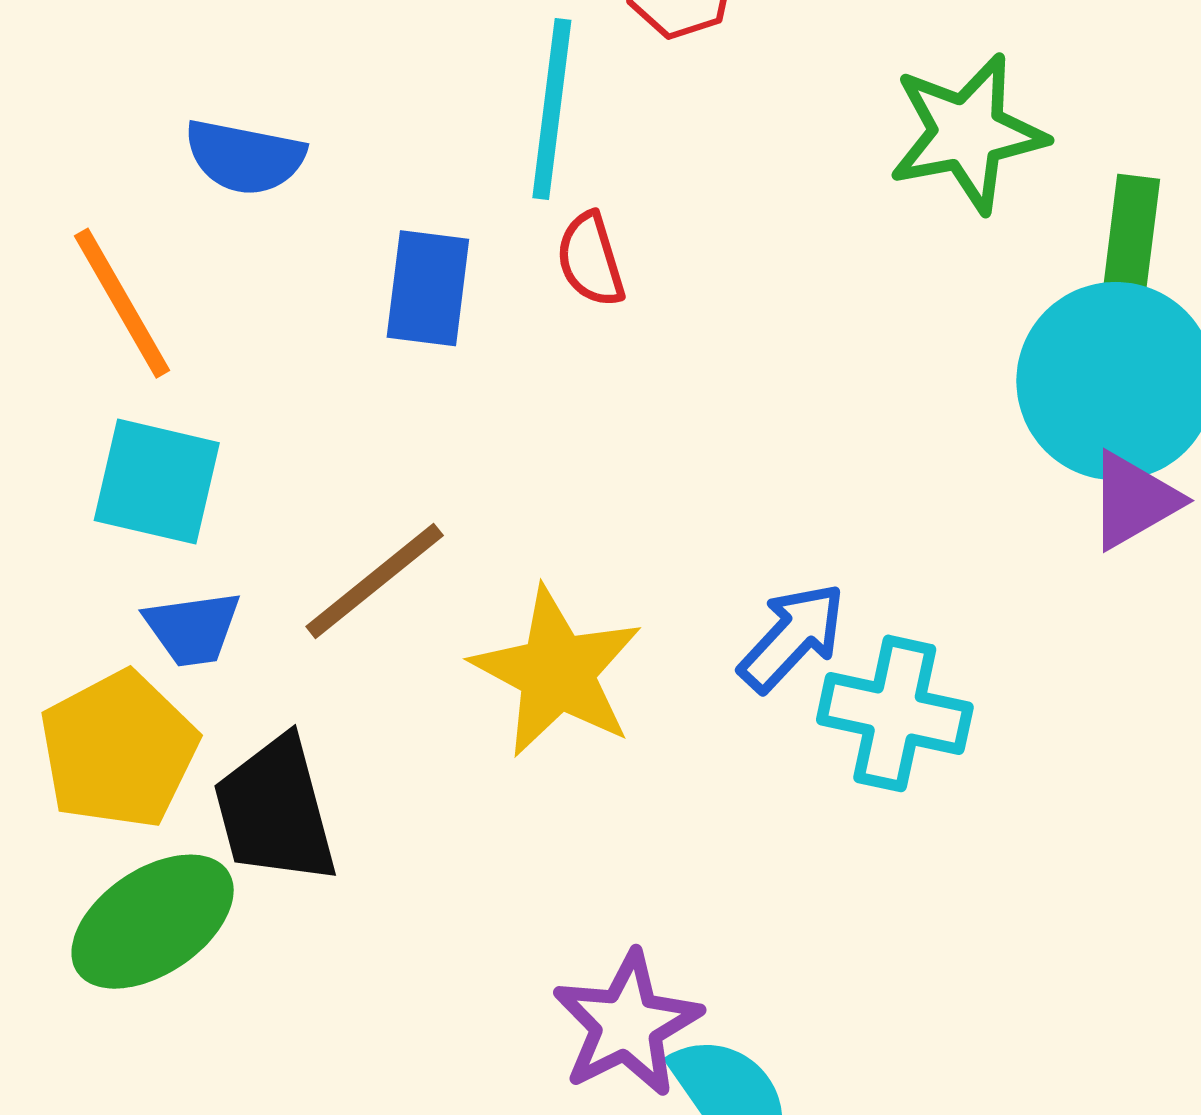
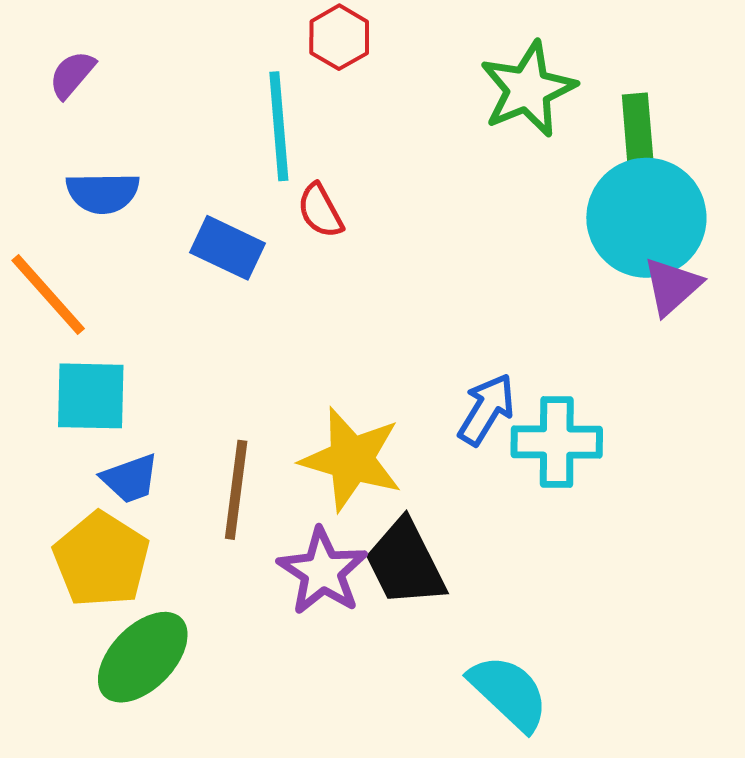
blue rectangle: (428, 288) -> (228, 248), turned -60
brown line: (375, 581) -> (236, 490), moved, turned -32
black trapezoid: (275, 811) -> (405, 563), moved
purple star: (627, 1024) -> (323, 571), moved

